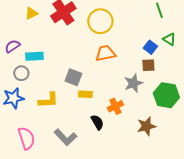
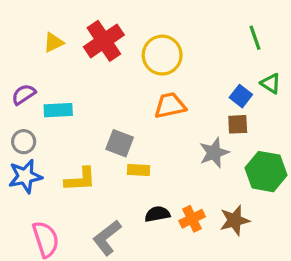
gray circle: (21, 73) -> (24, 142), moved
orange cross: (115, 106) -> (192, 219), moved
black semicircle: (97, 122) -> (157, 214), turned -70
gray L-shape: (65, 137) -> (107, 238), turned 95

